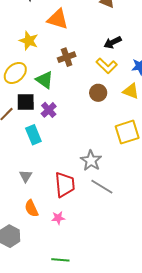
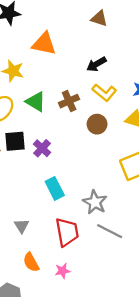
black arrow: (113, 42) -> (96, 64), moved
brown cross: (67, 57) -> (69, 101), moved
green triangle: (45, 80) -> (36, 102), moved
cyan rectangle: (33, 135) -> (55, 188), moved

